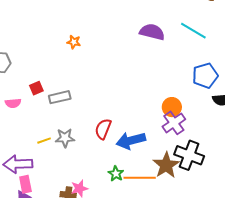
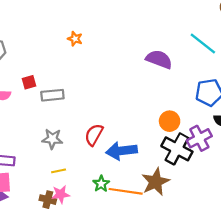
purple semicircle: (152, 32) -> (159, 59), moved
purple cross: (174, 123) -> (199, 138), moved
yellow line: (44, 141) -> (59, 171), moved
black cross: (189, 155) -> (177, 149), moved

